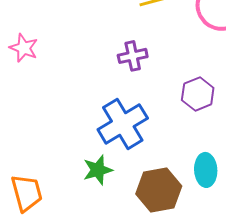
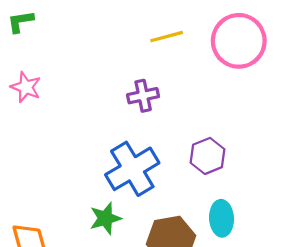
purple hexagon: (198, 94) -> (208, 156), moved

